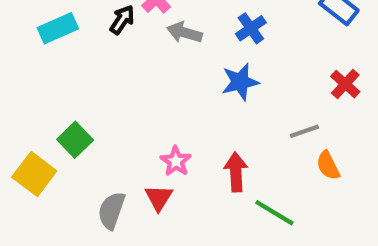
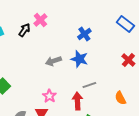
gray arrow: (184, 33) -> (53, 61), moved, turned -35
blue star: (240, 82) -> (79, 59), turned 30
gray line: (304, 131) -> (89, 85), moved

